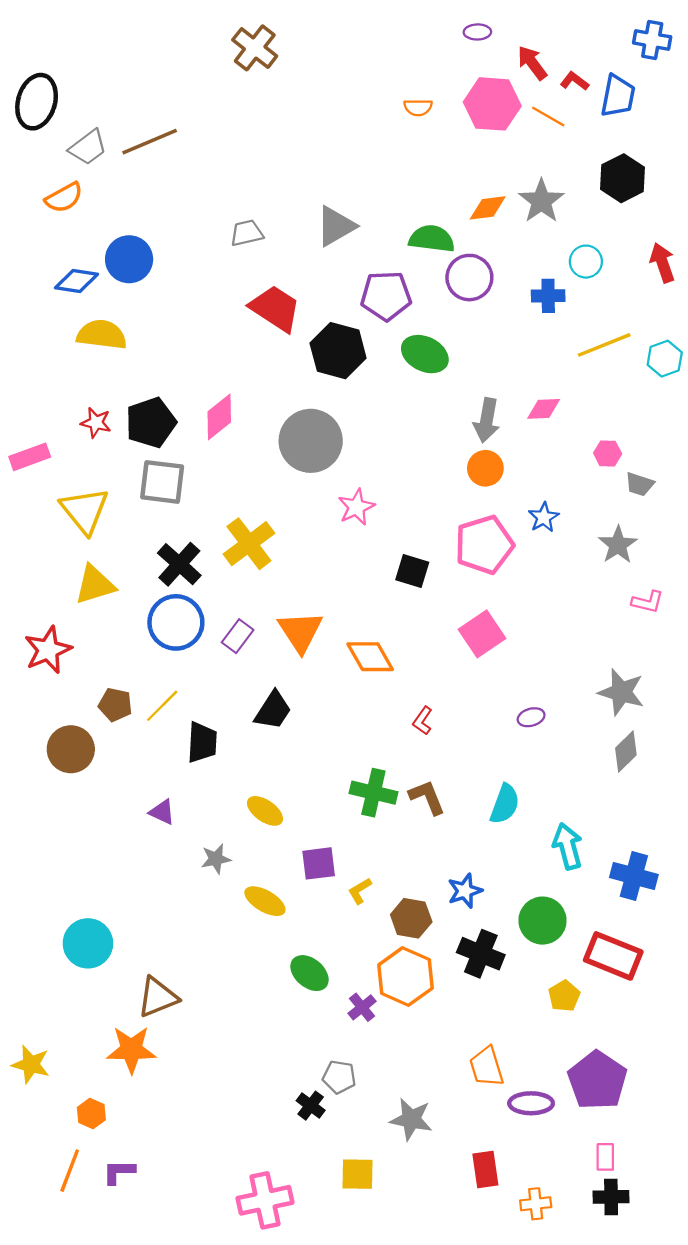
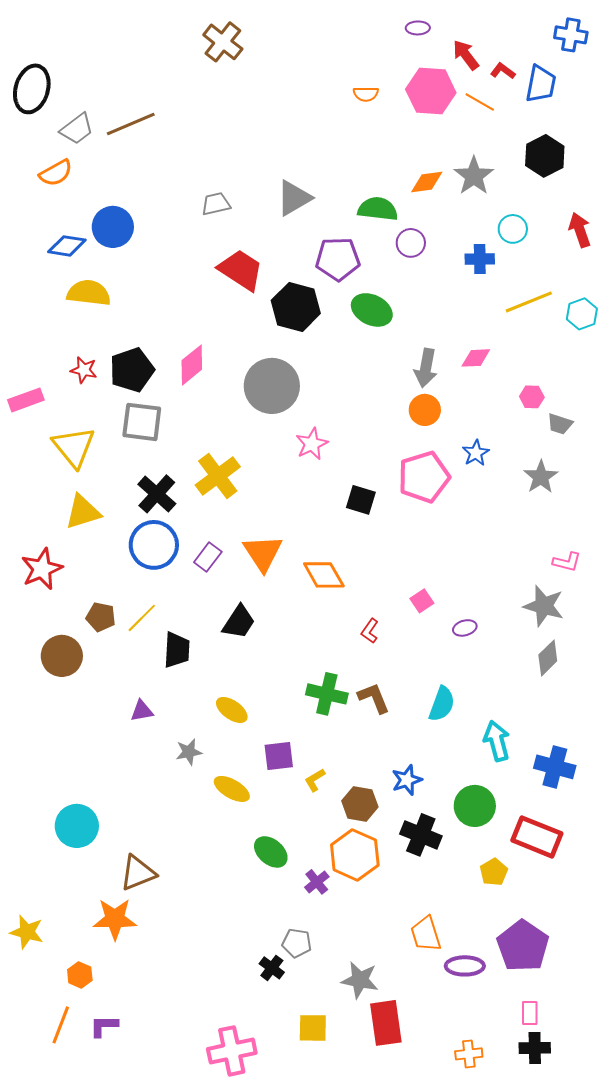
purple circle: (469, 278) -> (411, 243), size x0.7
pink L-shape: (648, 602) -> (567, 562), moved
pink square: (482, 634) -> (422, 601), moved, size x0.6
purple triangle: (162, 812) -> (142, 711), turned -35
red rectangle: (485, 1170) -> (386, 1023), moved, size x1.4

